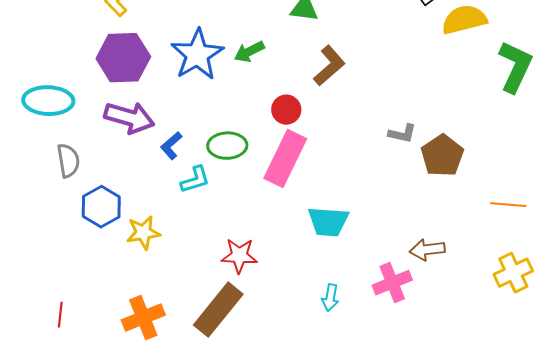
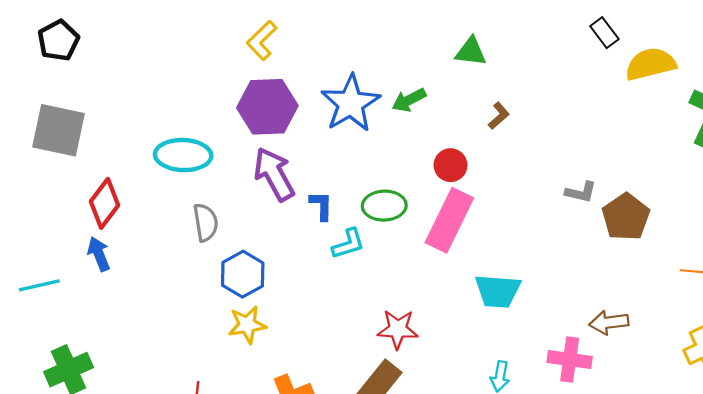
brown L-shape: (329, 66) -> (499, 116), size x0.6
purple arrow: (129, 118) -> (274, 174), turned -135
blue L-shape: (171, 146) -> (321, 206), turned 132
yellow star: (143, 233) -> (247, 325), moved
pink cross: (392, 283) -> (570, 360), turned 30

